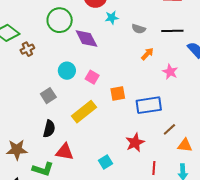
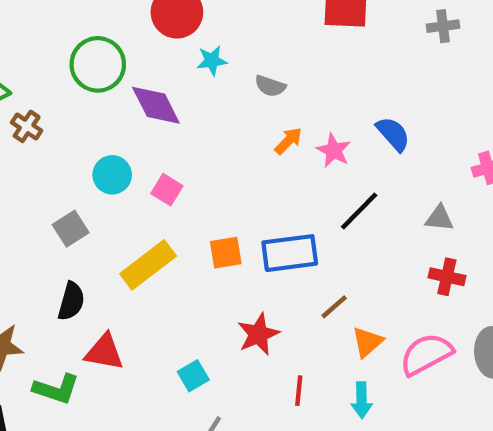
black line: (172, 31) -> (359, 211), moved, turned -45
brown cross: (27, 49) -> (27, 126), turned -32
pink star: (170, 72) -> (334, 150), moved
orange square: (118, 94) -> (226, 253), moved
orange triangle: (185, 145) -> (367, 342), turned -49

